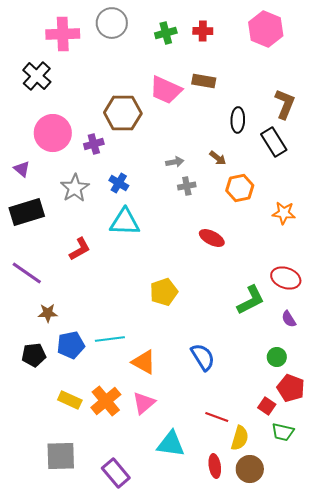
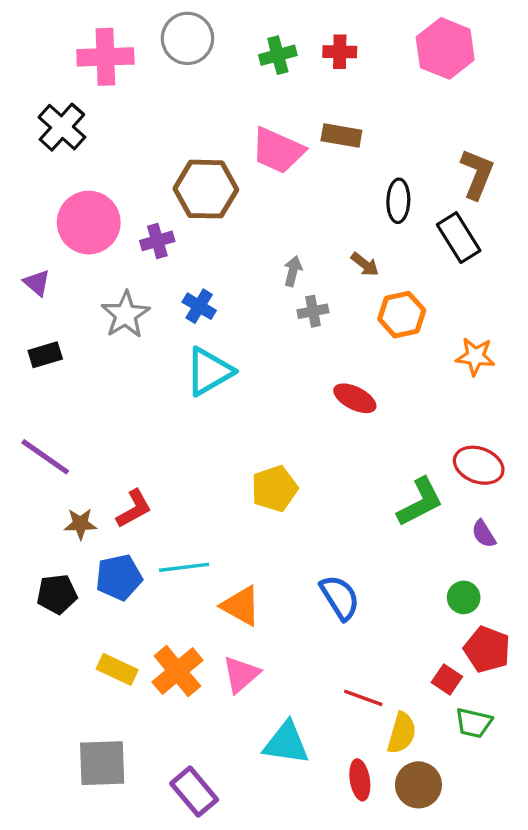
gray arrow: (175, 162) -> (293, 271), turned -66
black rectangle: (27, 212) -> (45, 355), size x0.6
cyan triangle: (125, 222) -> (209, 371), turned -32
red L-shape: (80, 249) -> (134, 509), moved

